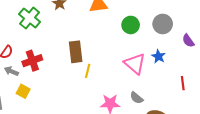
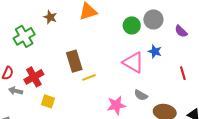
green cross: (30, 18) -> (24, 36), turned 30
green circle: (131, 25) -> (132, 25), moved
yellow line: (88, 71) -> (89, 77), turned 64
yellow square: (23, 91) -> (48, 101), moved

